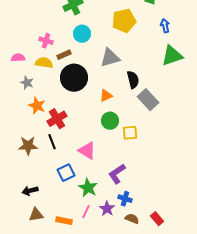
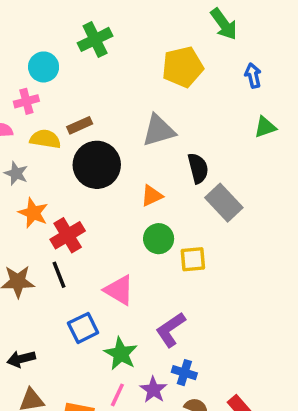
cyan circle: (82, 34) -> (44, 67), moved
pink cross: (46, 41) -> (26, 101), moved, turned -32
green triangle: (172, 56) -> (265, 127), size x0.6

